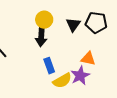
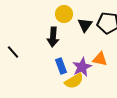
yellow circle: (44, 20) -> (64, 14), moved
purple star: (80, 76) -> (82, 67), moved

